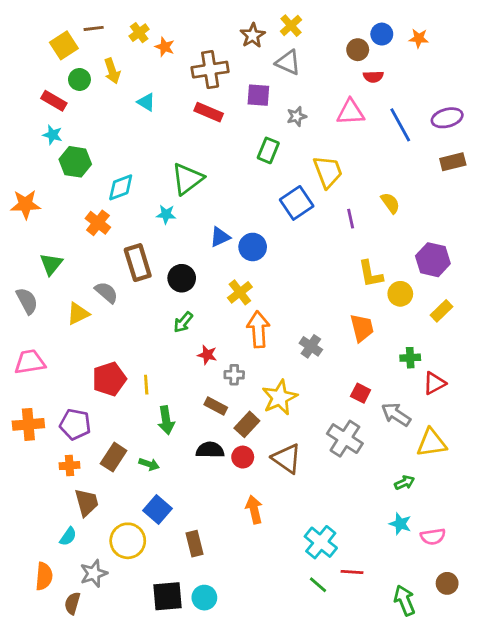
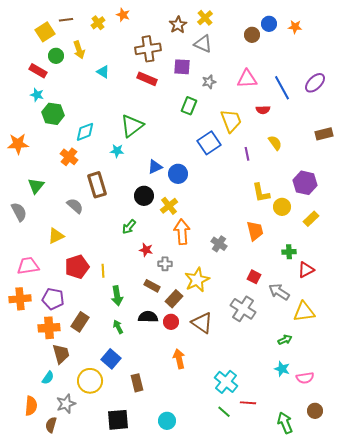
orange star: (165, 47) -> (123, 15), moved
red semicircle: (373, 77) -> (263, 110), moved
purple ellipse: (447, 118) -> (315, 83), turned -30
brown rectangle: (453, 162) -> (324, 134), moved
black circle: (182, 278) -> (144, 196), moved
yellow triangle: (78, 314) -> (56, 236), moved
pink trapezoid: (30, 362) -> (28, 266), moved
green arrow: (149, 464) -> (118, 327), moved, turned -136
orange cross: (70, 466) -> (49, 328), size x1.5
cyan circle: (204, 598) -> (167, 421), moved

